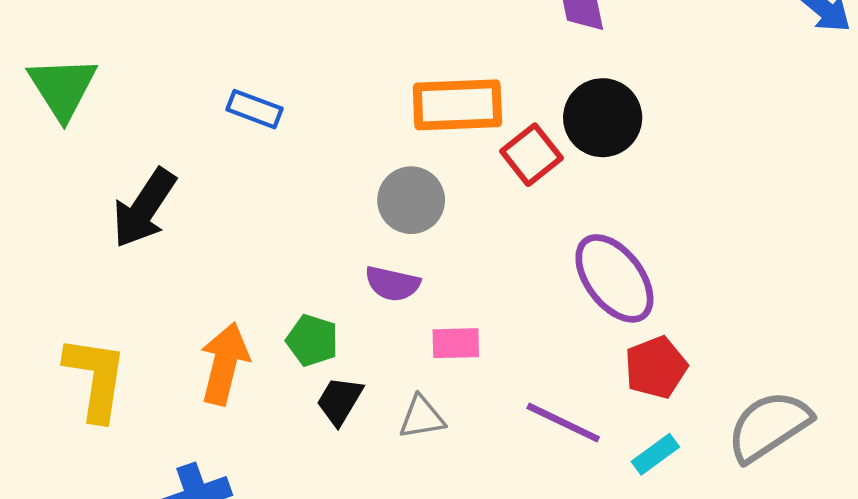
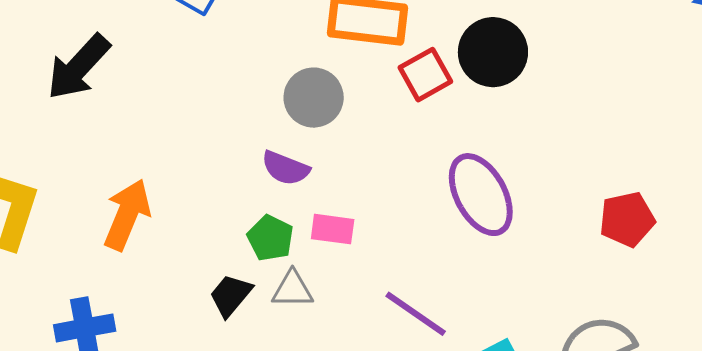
green pentagon: (312, 340) -> (270, 238), moved
red pentagon: (656, 367) -> (627, 219), moved
black trapezoid: (340, 401) -> (231, 295), moved

